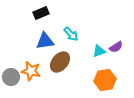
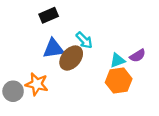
brown ellipse: (60, 62) -> (71, 58), moved
orange hexagon: (105, 80) -> (119, 81), moved

